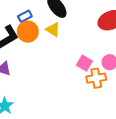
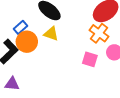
orange cross: (96, 78) -> (99, 33), moved, turned -30

